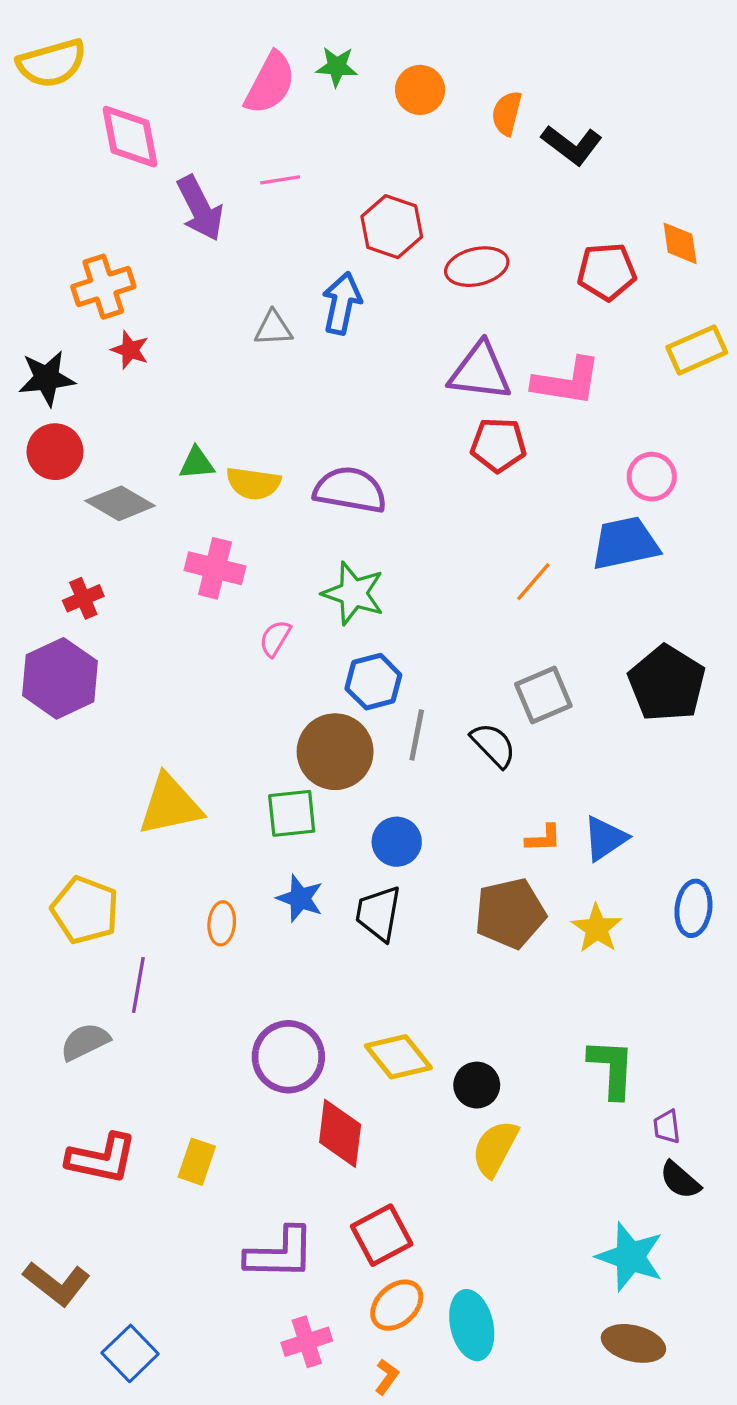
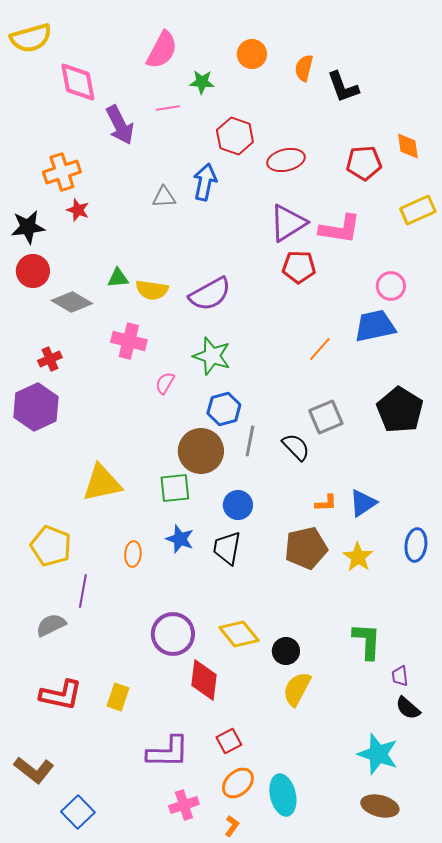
green star: (337, 67) -> (202, 82), moved
black L-shape: (572, 145) -> (343, 87), turned 33
purple triangle: (480, 372) -> (288, 223), turned -39
purple semicircle: (350, 490) -> (210, 294), turned 141
red square: (382, 1235) -> (229, 741), size x0.7

